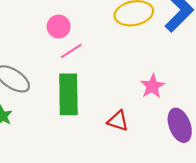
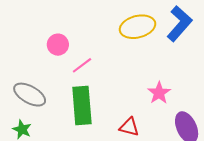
pink circle: (59, 27) -> (58, 45), moved

